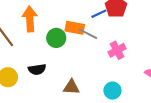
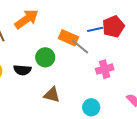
orange arrow: (30, 19) -> (27, 19), turned 45
green circle: (56, 38) -> (45, 57), moved

